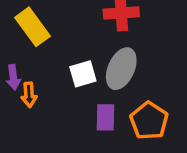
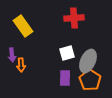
gray ellipse: (121, 69) -> (88, 61), moved
white square: (83, 74) -> (67, 53), moved

